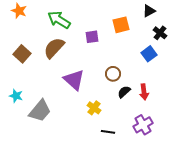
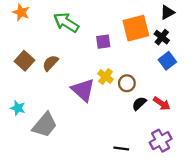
orange square: (121, 25) -> (136, 28), size x1.4
black cross: (160, 33) -> (162, 37), moved
brown semicircle: (54, 48) -> (50, 63), moved, size x0.7
red arrow: (144, 92) -> (162, 103), turned -49
yellow cross: (94, 108) -> (106, 76), moved

